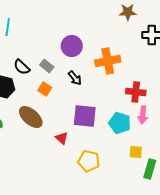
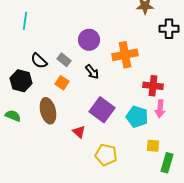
purple square: (85, 116) -> (102, 110), turned 30
brown ellipse: (31, 117) -> (48, 111), turned 35

